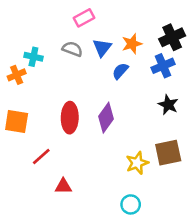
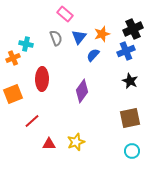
pink rectangle: (84, 18) -> (65, 14), turned 70
gray semicircle: (72, 49) -> (56, 38), turned 49
red ellipse: (70, 118) -> (42, 79), moved
orange square: (17, 122) -> (13, 94), turned -30
yellow star: (137, 163) -> (76, 142), moved
cyan circle: (131, 204) -> (132, 151), moved

